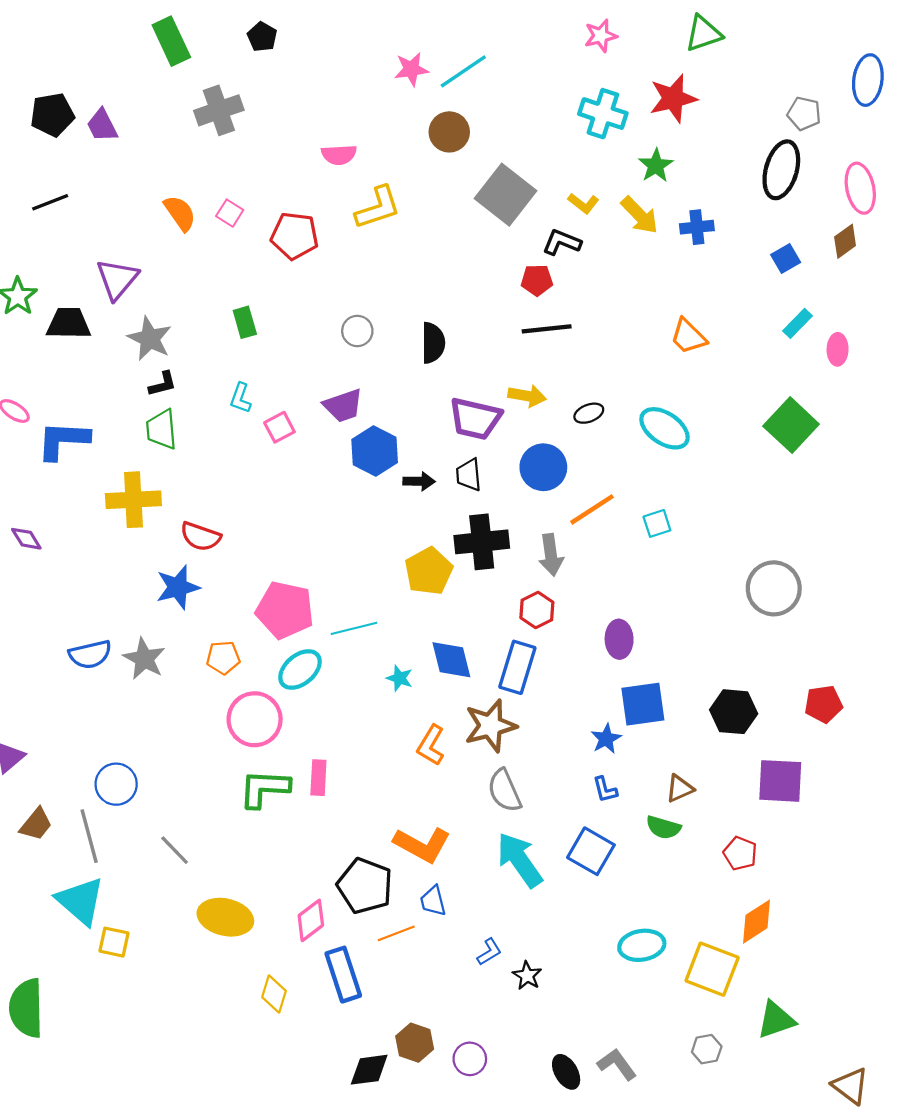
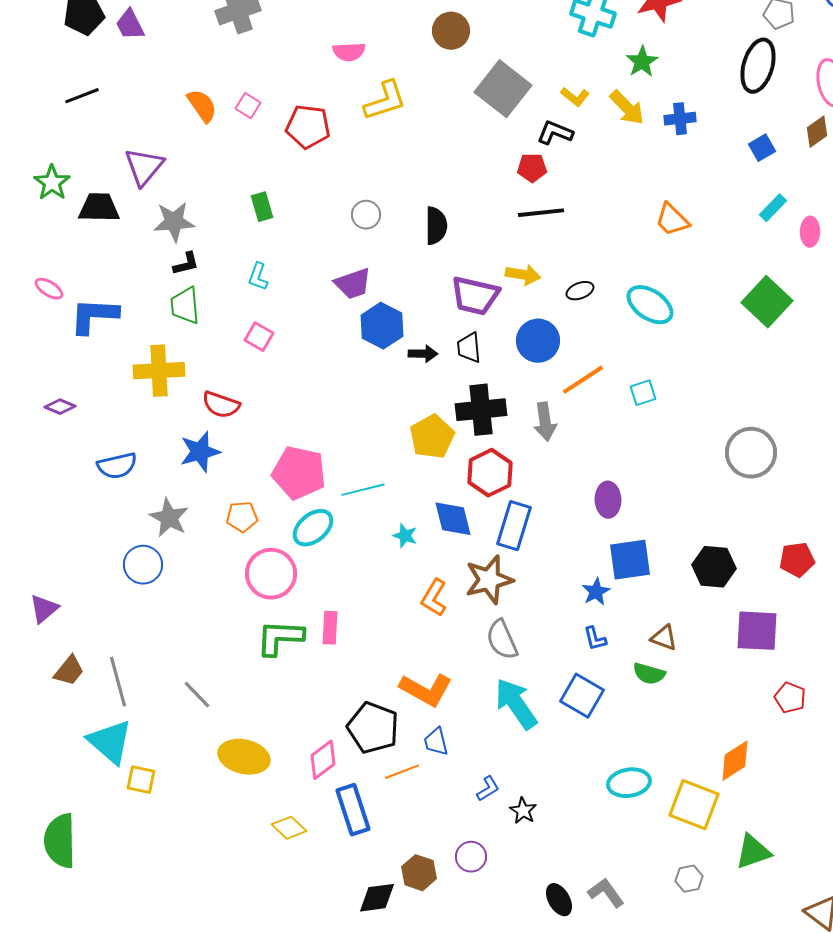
gray star: (150, 339) -> (174, 222), turned -30
pink square: (279, 427) -> (259, 337), moved, turned -32
purple diamond: (26, 539) -> (60, 407), turned -36
red hexagon: (537, 610) -> (490, 473), moved, size x1.4
blue semicircle: (90, 654) -> (117, 466), moved
blue circle: (116, 784) -> (143, 565), moved
brown triangle: (680, 788) -> (664, 638), turned 44
red pentagon: (740, 853) -> (790, 698), moved
yellow diamond: (274, 994) -> (289, 828), turned -64
purple circle: (470, 1059) -> (471, 857), moved

